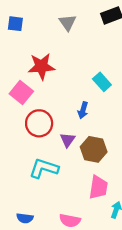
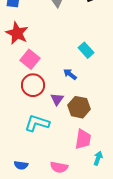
red star: (41, 66) -> (17, 33), moved, turned 30
pink square: (21, 92) -> (30, 59), moved
blue arrow: (83, 110) -> (70, 74), turned 112

